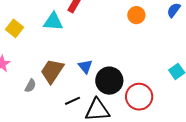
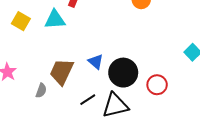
yellow square: (15, 28) -> (21, 21), moved
red circle: (139, 97) -> (157, 85), size x0.7

